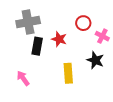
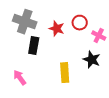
gray cross: (28, 22) -> (25, 22), turned 30
red star: (59, 39) -> (57, 29), moved

